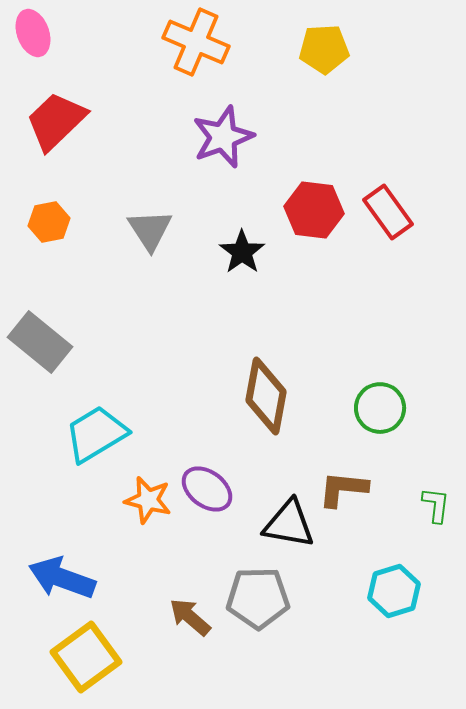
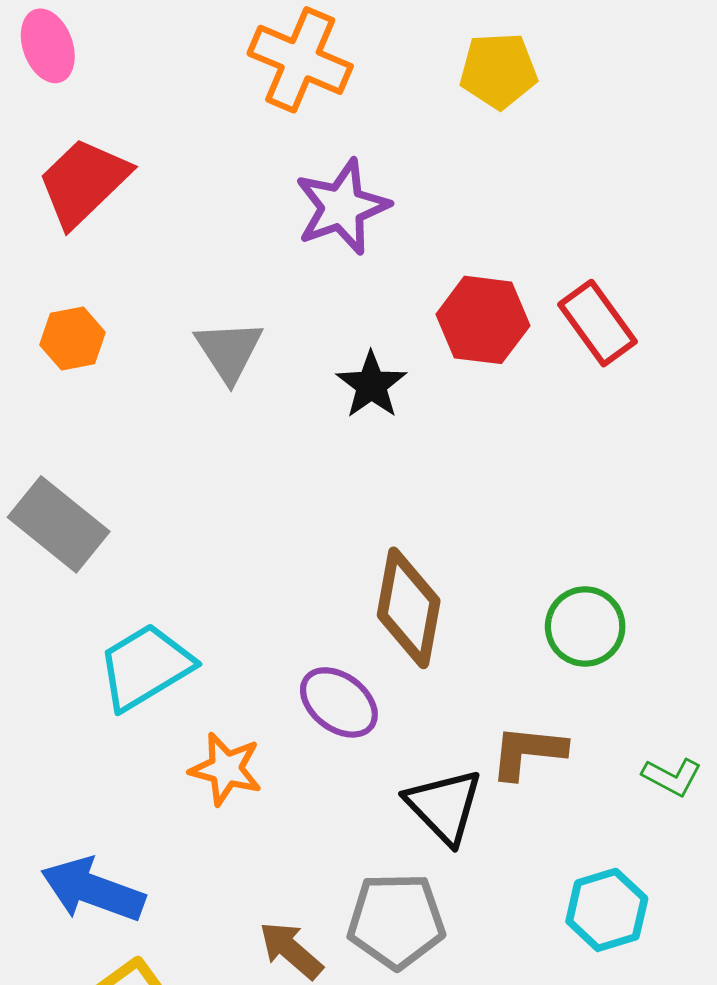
purple ellipse: (207, 489) -> (339, 702), moved
green L-shape: (436, 505) -> (672, 777), turned 111
black triangle: (289, 524) -> (444, 806), turned 36

